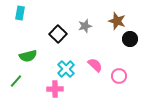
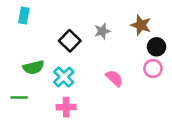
cyan cross: (66, 69) -> (64, 77), moved
pink circle: (119, 76) -> (153, 69), moved
green line: (16, 81) -> (19, 97), turned 48

